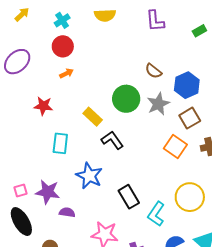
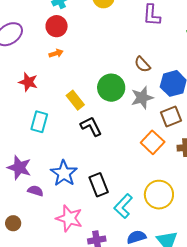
blue star: (89, 176) -> (64, 173), moved

